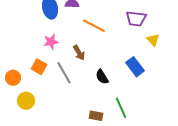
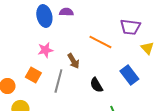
orange line: (94, 26) -> (100, 42), moved
gray line: (64, 73) -> (58, 81), turned 45

